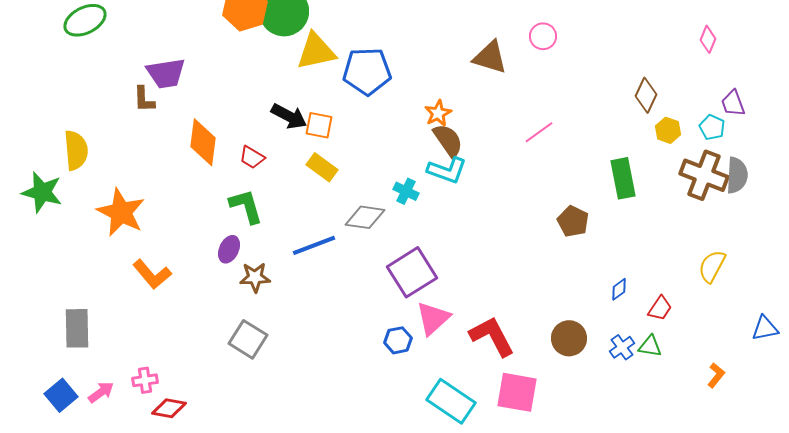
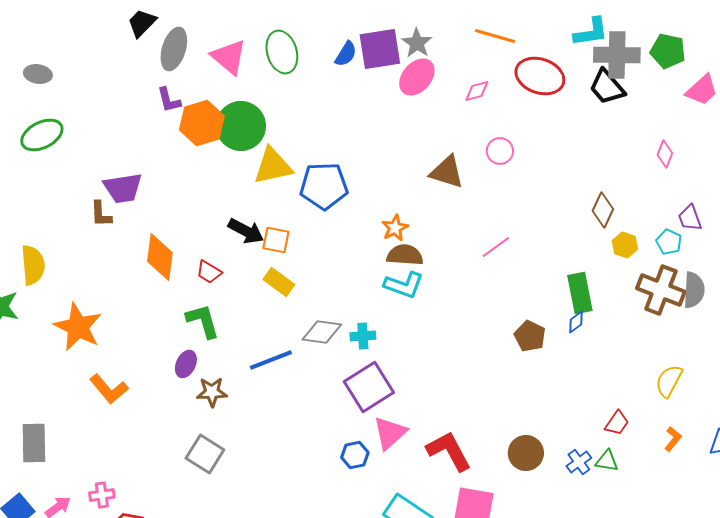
brown semicircle: (448, 140) -> (405, 255), turned -51
cyan cross: (406, 191) -> (363, 336), moved, turned -30
blue diamond: (619, 289) -> (576, 322), moved
orange L-shape: (716, 375) -> (673, 439), moved

